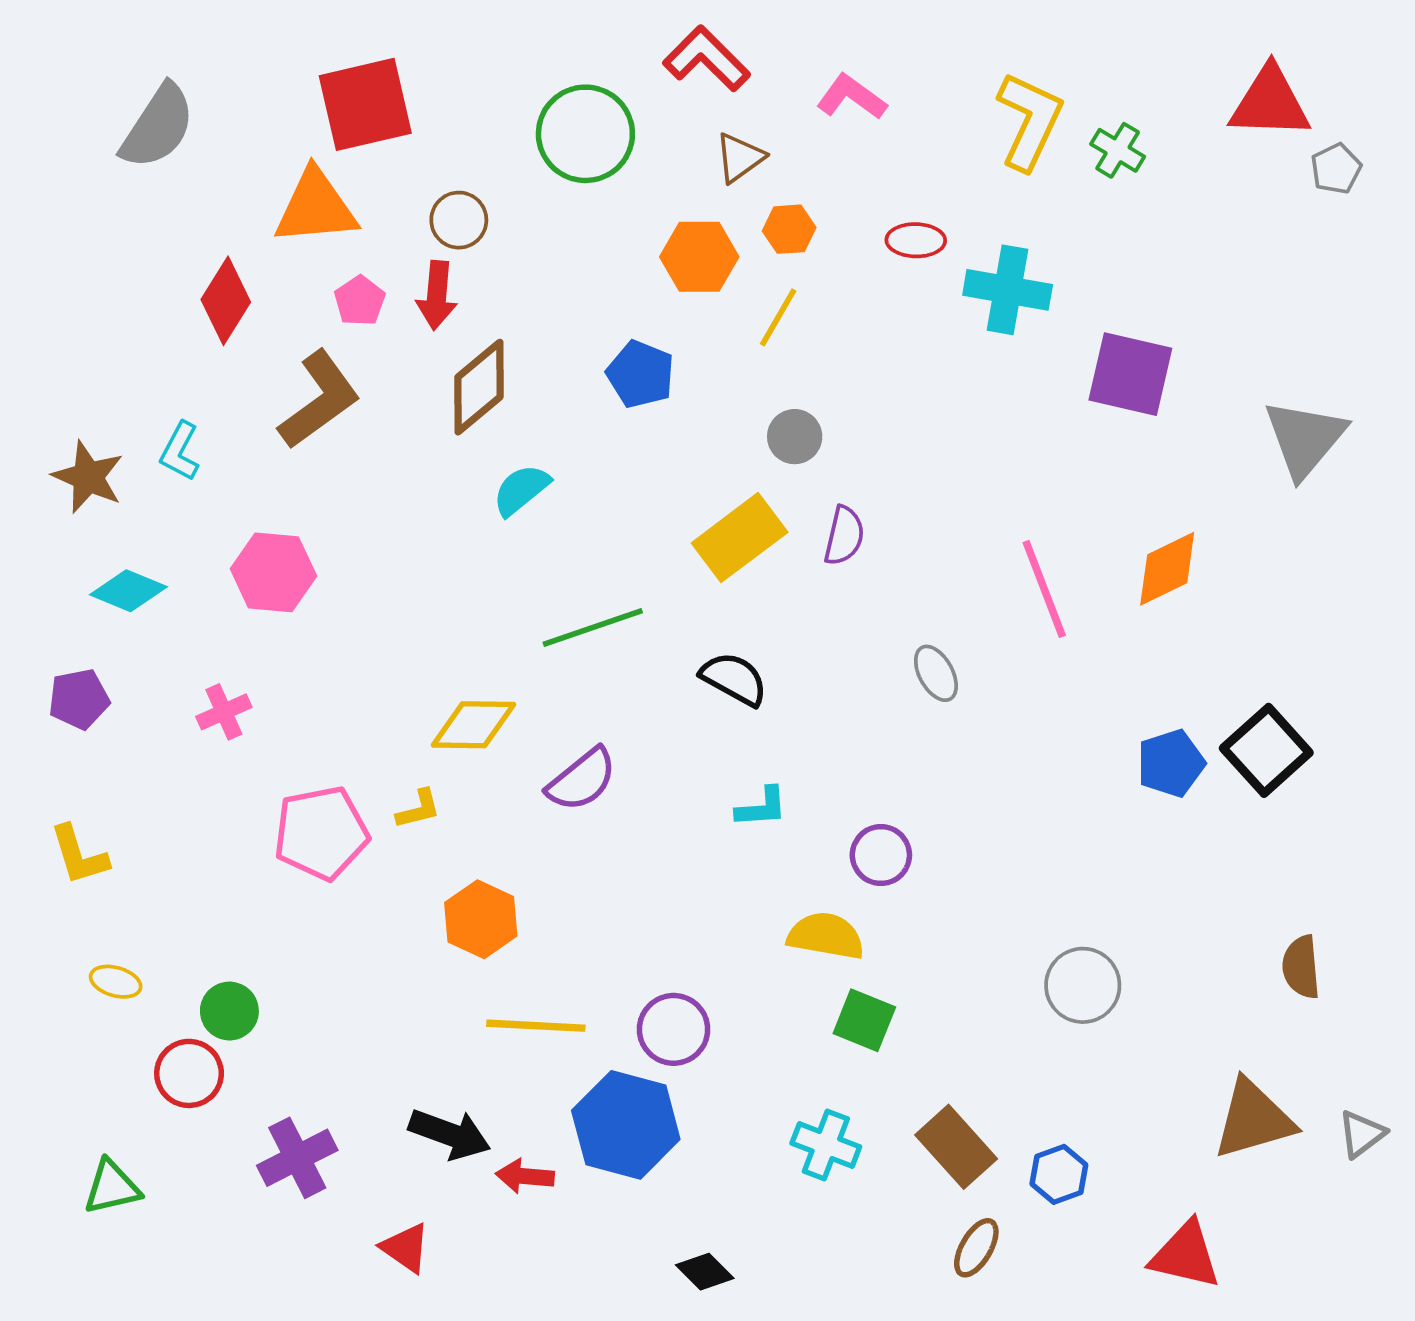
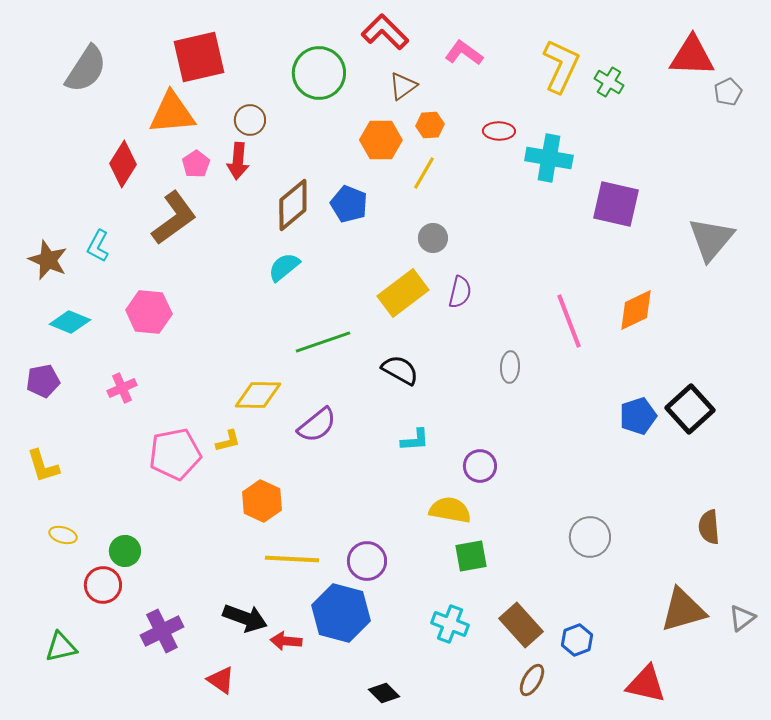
brown diamond: (479, 387) -> (293, 205), moved
gray ellipse: (936, 673) -> (510, 367), turned 32
green square: (864, 1020) -> (471, 556), turned -32

